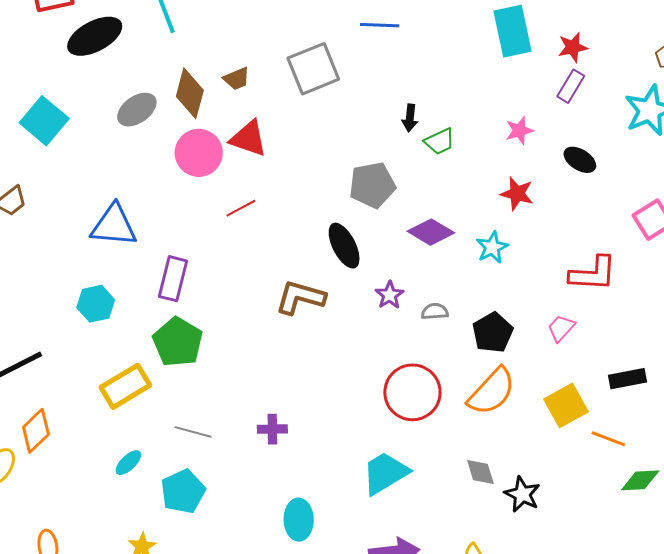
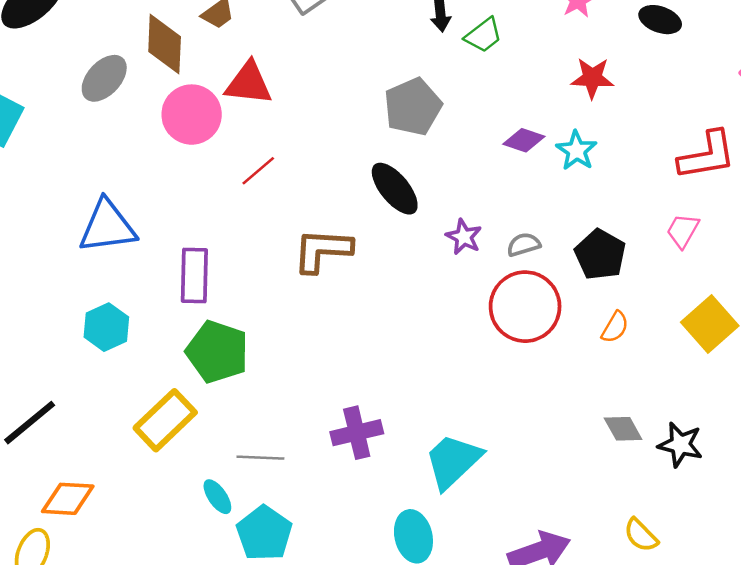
purple diamond: (431, 232) -> (524, 140), moved, size x0.7
brown L-shape: (300, 297) -> (322, 250), moved
red circle: (412, 392) -> (525, 307), moved
orange semicircle: (492, 392) -> (615, 327), size x0.5
purple cross: (272, 429) -> (357, 433), size x1.4
orange diamond: (36, 431) -> (68, 499), turned 60
cyan ellipse: (128, 463) -> (217, 497), moved, turned -68
cyan trapezoid: (385, 473) -> (453, 461), moved

